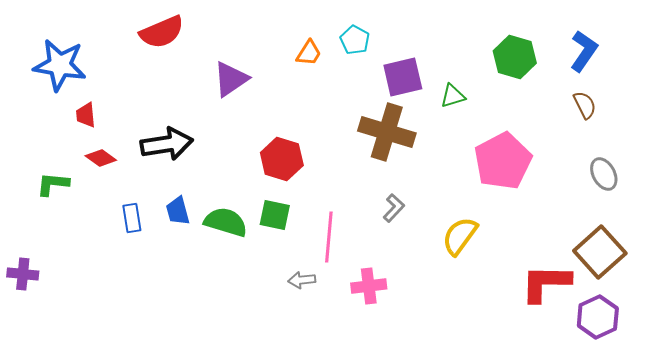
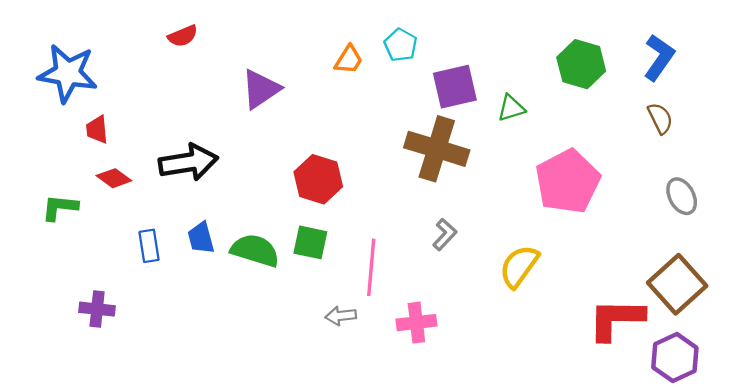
red semicircle: (162, 32) -> (183, 36), size x0.6
purple cross: (23, 274) -> (97, 309), moved

